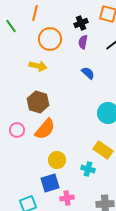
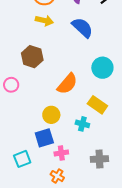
yellow arrow: (38, 66) -> (44, 21), moved
blue semicircle: (88, 73) -> (82, 28), size x1.6
orange semicircle: (45, 129) -> (67, 84), moved

